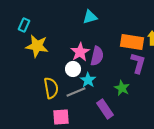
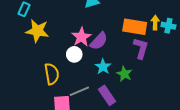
purple semicircle: (97, 56) -> (99, 41), turned 30
cyan star: (88, 80) -> (103, 67), moved
gray line: (76, 92) -> (79, 91), moved

